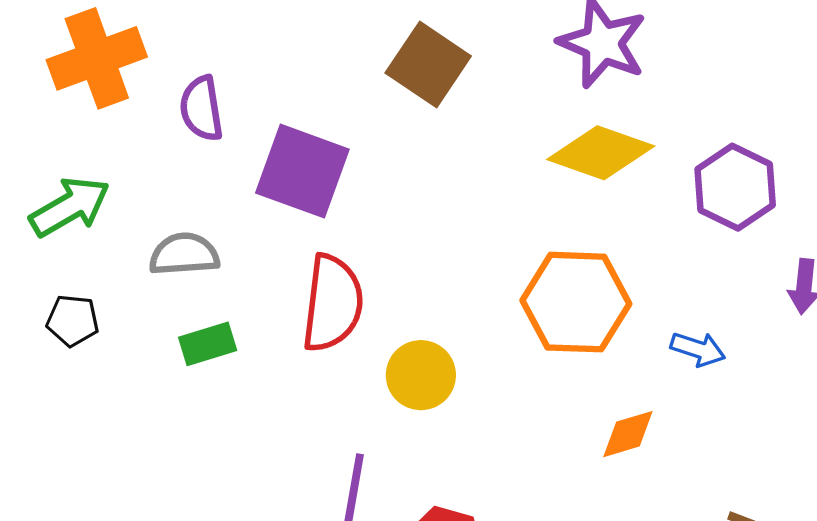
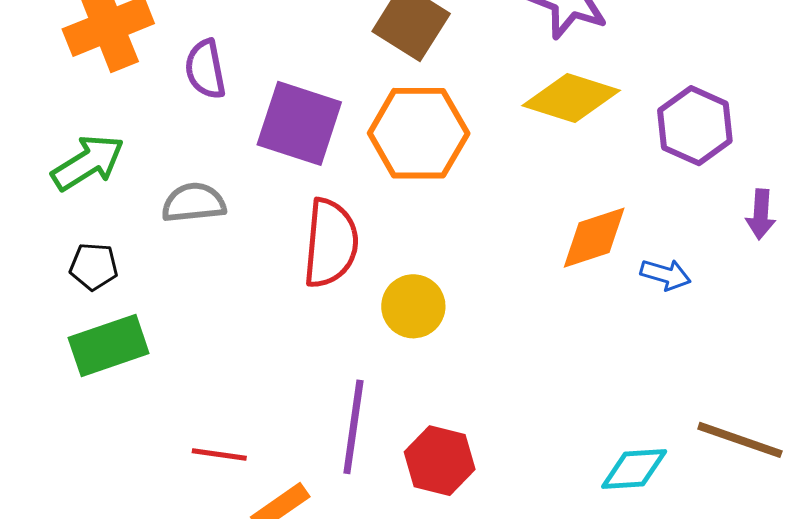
orange hexagon: (576, 302) -> (419, 133), moved
green rectangle: (208, 344) -> (109, 345), moved, size x1.5
orange diamond: (628, 434) -> (594, 238), moved, size x1.4

